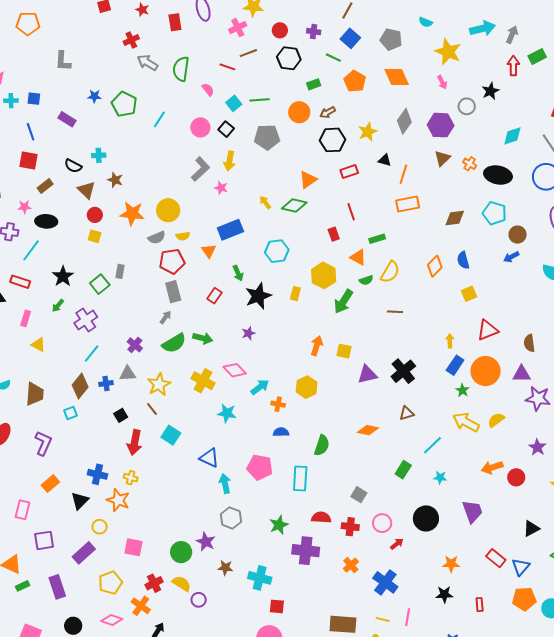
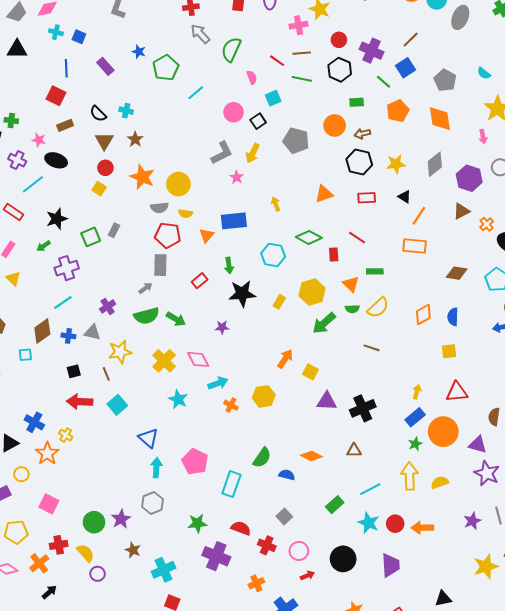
purple cross: (314, 32) -> (372, 51), size x1.6
green line: (260, 100) -> (302, 79), moved
green diamond: (294, 205) -> (309, 237), moved
red line: (351, 212) -> (357, 238), turned -54
yellow arrow: (466, 422) -> (410, 476), turned 44
blue semicircle: (281, 432) -> (287, 475), moved
red arrow: (135, 442) -> (80, 402), turned 65
cyan star: (440, 477) -> (369, 523), size x1.5
red circle: (516, 477) -> (395, 524), moved
cyan cross: (260, 578) -> (164, 570), turned 35

